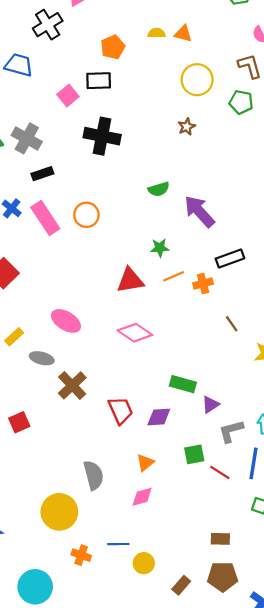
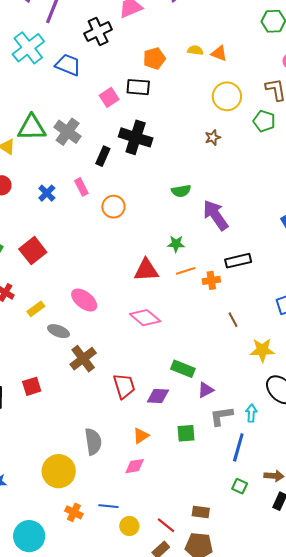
black rectangle: (42, 174) -> (103, 156), moved, turned -54
pink rectangle: (45, 218) -> (81, 187), moved, size x0.6
red line: (220, 472) -> (166, 525), moved

